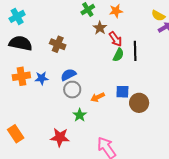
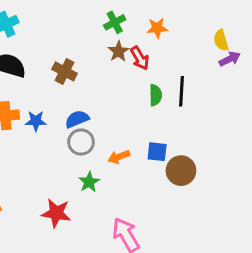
yellow semicircle: (158, 16) -> (221, 40), turned 40
brown star: (100, 28) -> (118, 51), moved
red arrow: (115, 39) -> (140, 58), moved
green semicircle: (118, 55) -> (155, 95), turned -32

